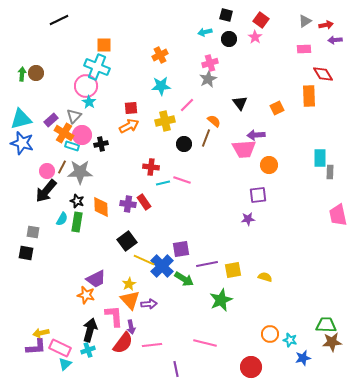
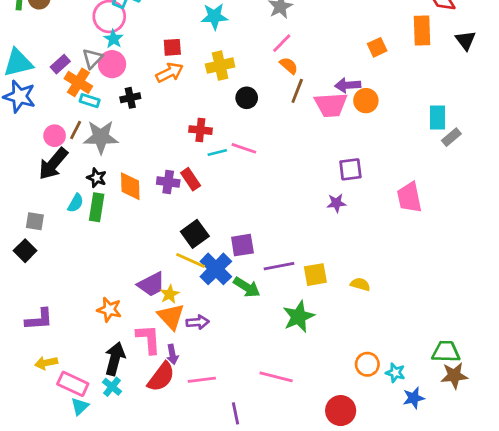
black triangle: (240, 103) -> (465, 40), moved
pink line: (187, 105) -> (282, 43), moved
pink circle: (82, 135) -> (112, 64), moved
brown line: (206, 138) -> (297, 91), moved
orange circle: (269, 165) -> (366, 101), moved
gray rectangle: (330, 172) -> (451, 137), turned 48
pink trapezoid: (338, 215) -> (409, 197), moved
black square: (127, 241) -> (195, 234), moved
black square: (26, 253) -> (25, 251), turned 35
purple trapezoid: (96, 279) -> (151, 284), moved
purple L-shape: (36, 347) -> (39, 319), moved
cyan cross: (88, 350) -> (112, 387), turned -32

